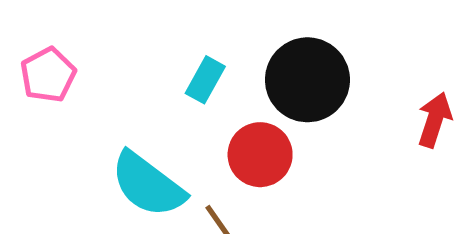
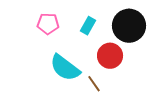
pink pentagon: (48, 75) -> (48, 24), moved, turned 30

